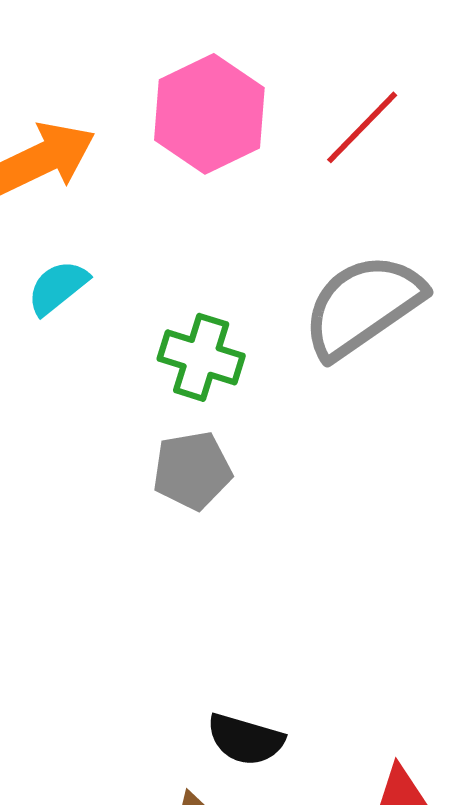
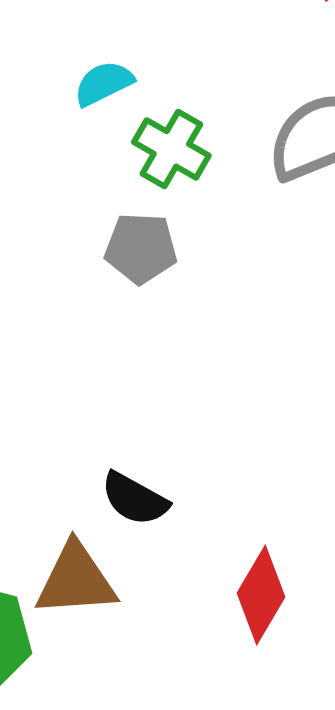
cyan semicircle: (58, 287) -> (104, 83), moved

